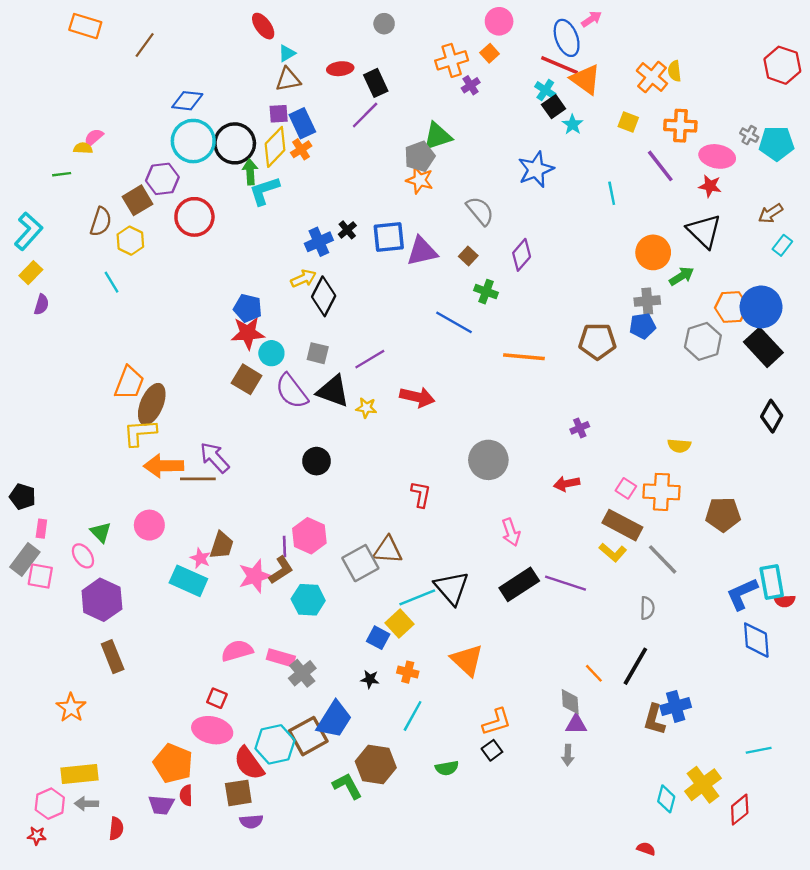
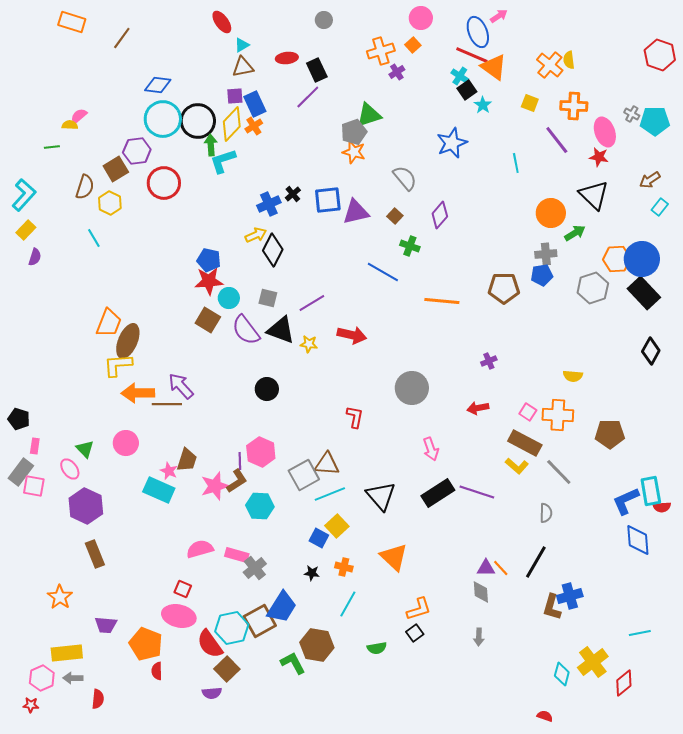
pink ellipse: (717, 156) -> (605, 132), turned 60
cyan line: (417, 597) -> (330, 494), moved
purple triangle: (576, 724) -> (486, 568), moved
brown square: (238, 793) -> (227, 669), moved, turned -35
purple trapezoid: (161, 805) -> (106, 625), moved

